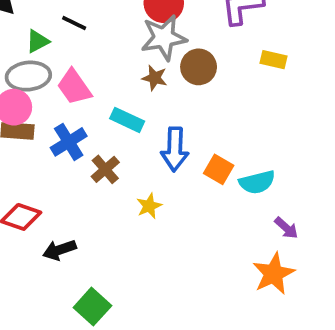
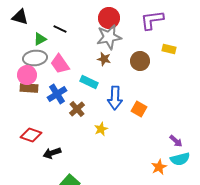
brown circle: (199, 67) -> (140, 61), moved
cyan semicircle: (257, 182) -> (180, 159), moved
orange star: (274, 274) -> (159, 167), moved, size x0.7

